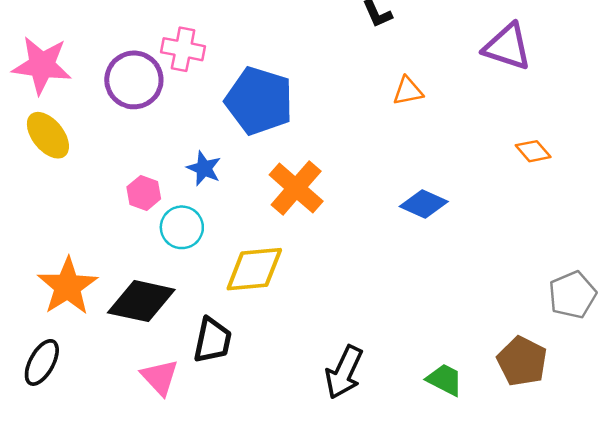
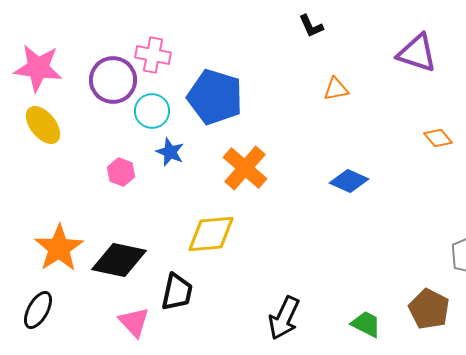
cyan circle: (182, 227) -> (152, 111), moved

